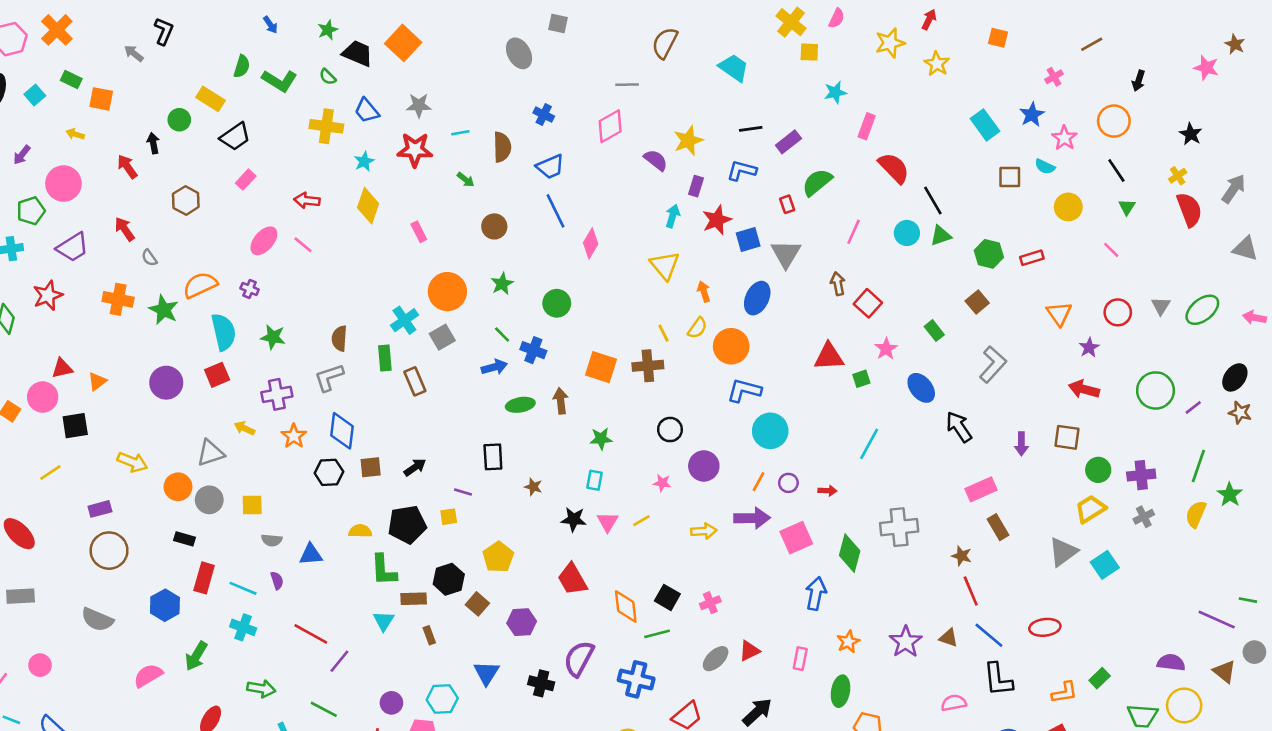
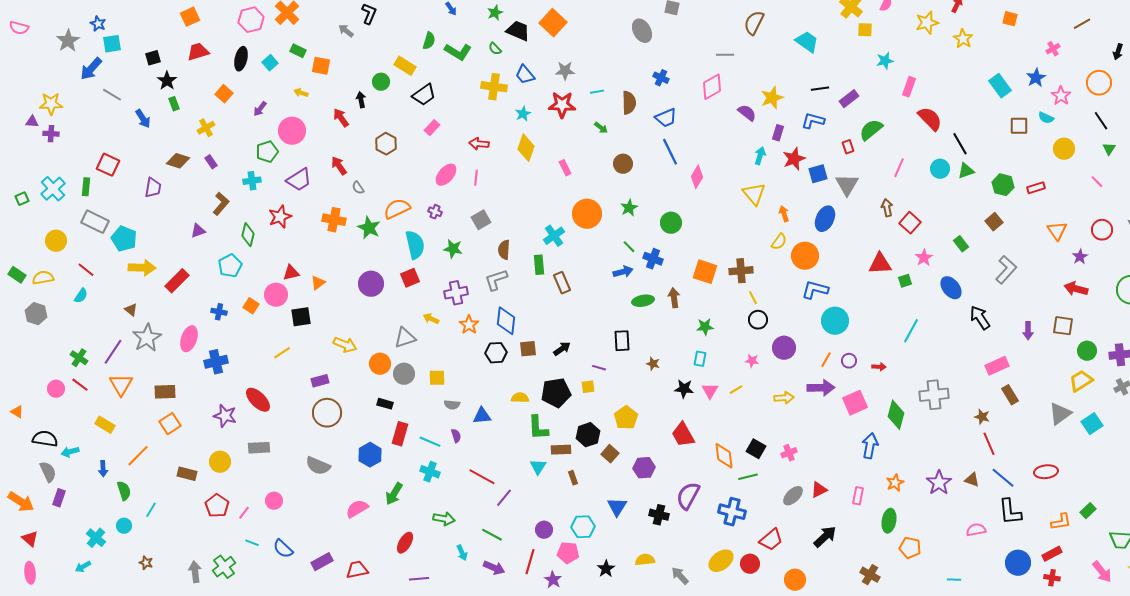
pink line: (303, 245) -> (476, 178), turned 56
yellow line: (663, 333) -> (753, 298), moved
gray square: (442, 337) -> (481, 220), moved

